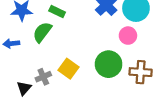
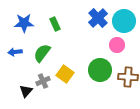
green rectangle: (57, 12) -> (55, 24), turned 40
green semicircle: (42, 32) -> (42, 53), moved

